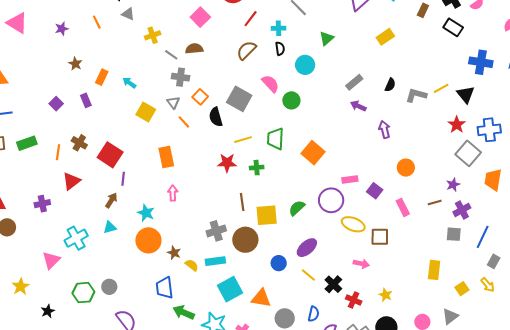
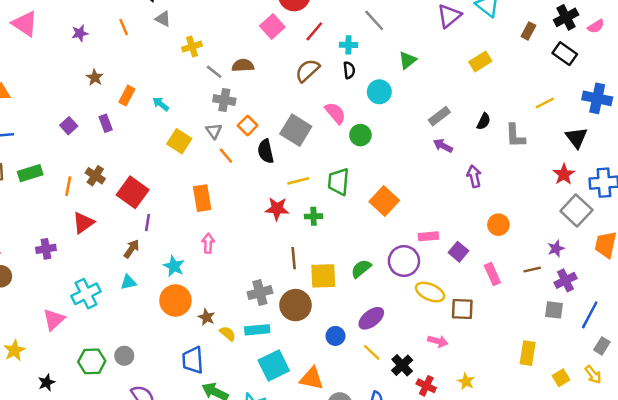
pink square: (200, 17) -> (272, 27), moved
yellow line: (441, 88) -> (545, 103), moved
gray L-shape: (416, 95) -> (515, 136), turned -110

